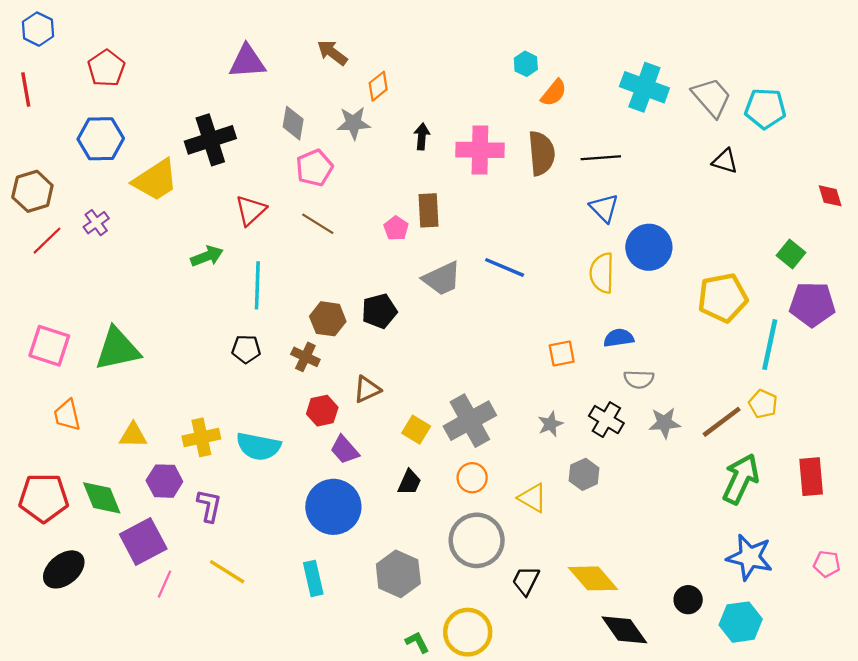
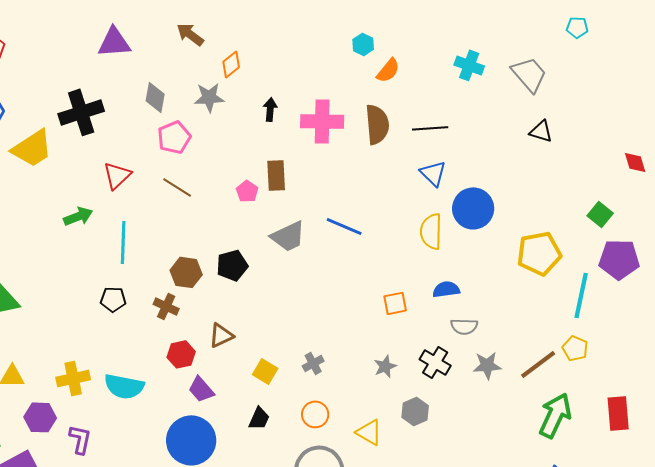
cyan cross: (644, 87) -> (469, 65), size x0.7
cyan pentagon: (765, 109) -> (577, 27), moved, size x0.6
gray cross: (470, 421) -> (313, 363), size x0.5

